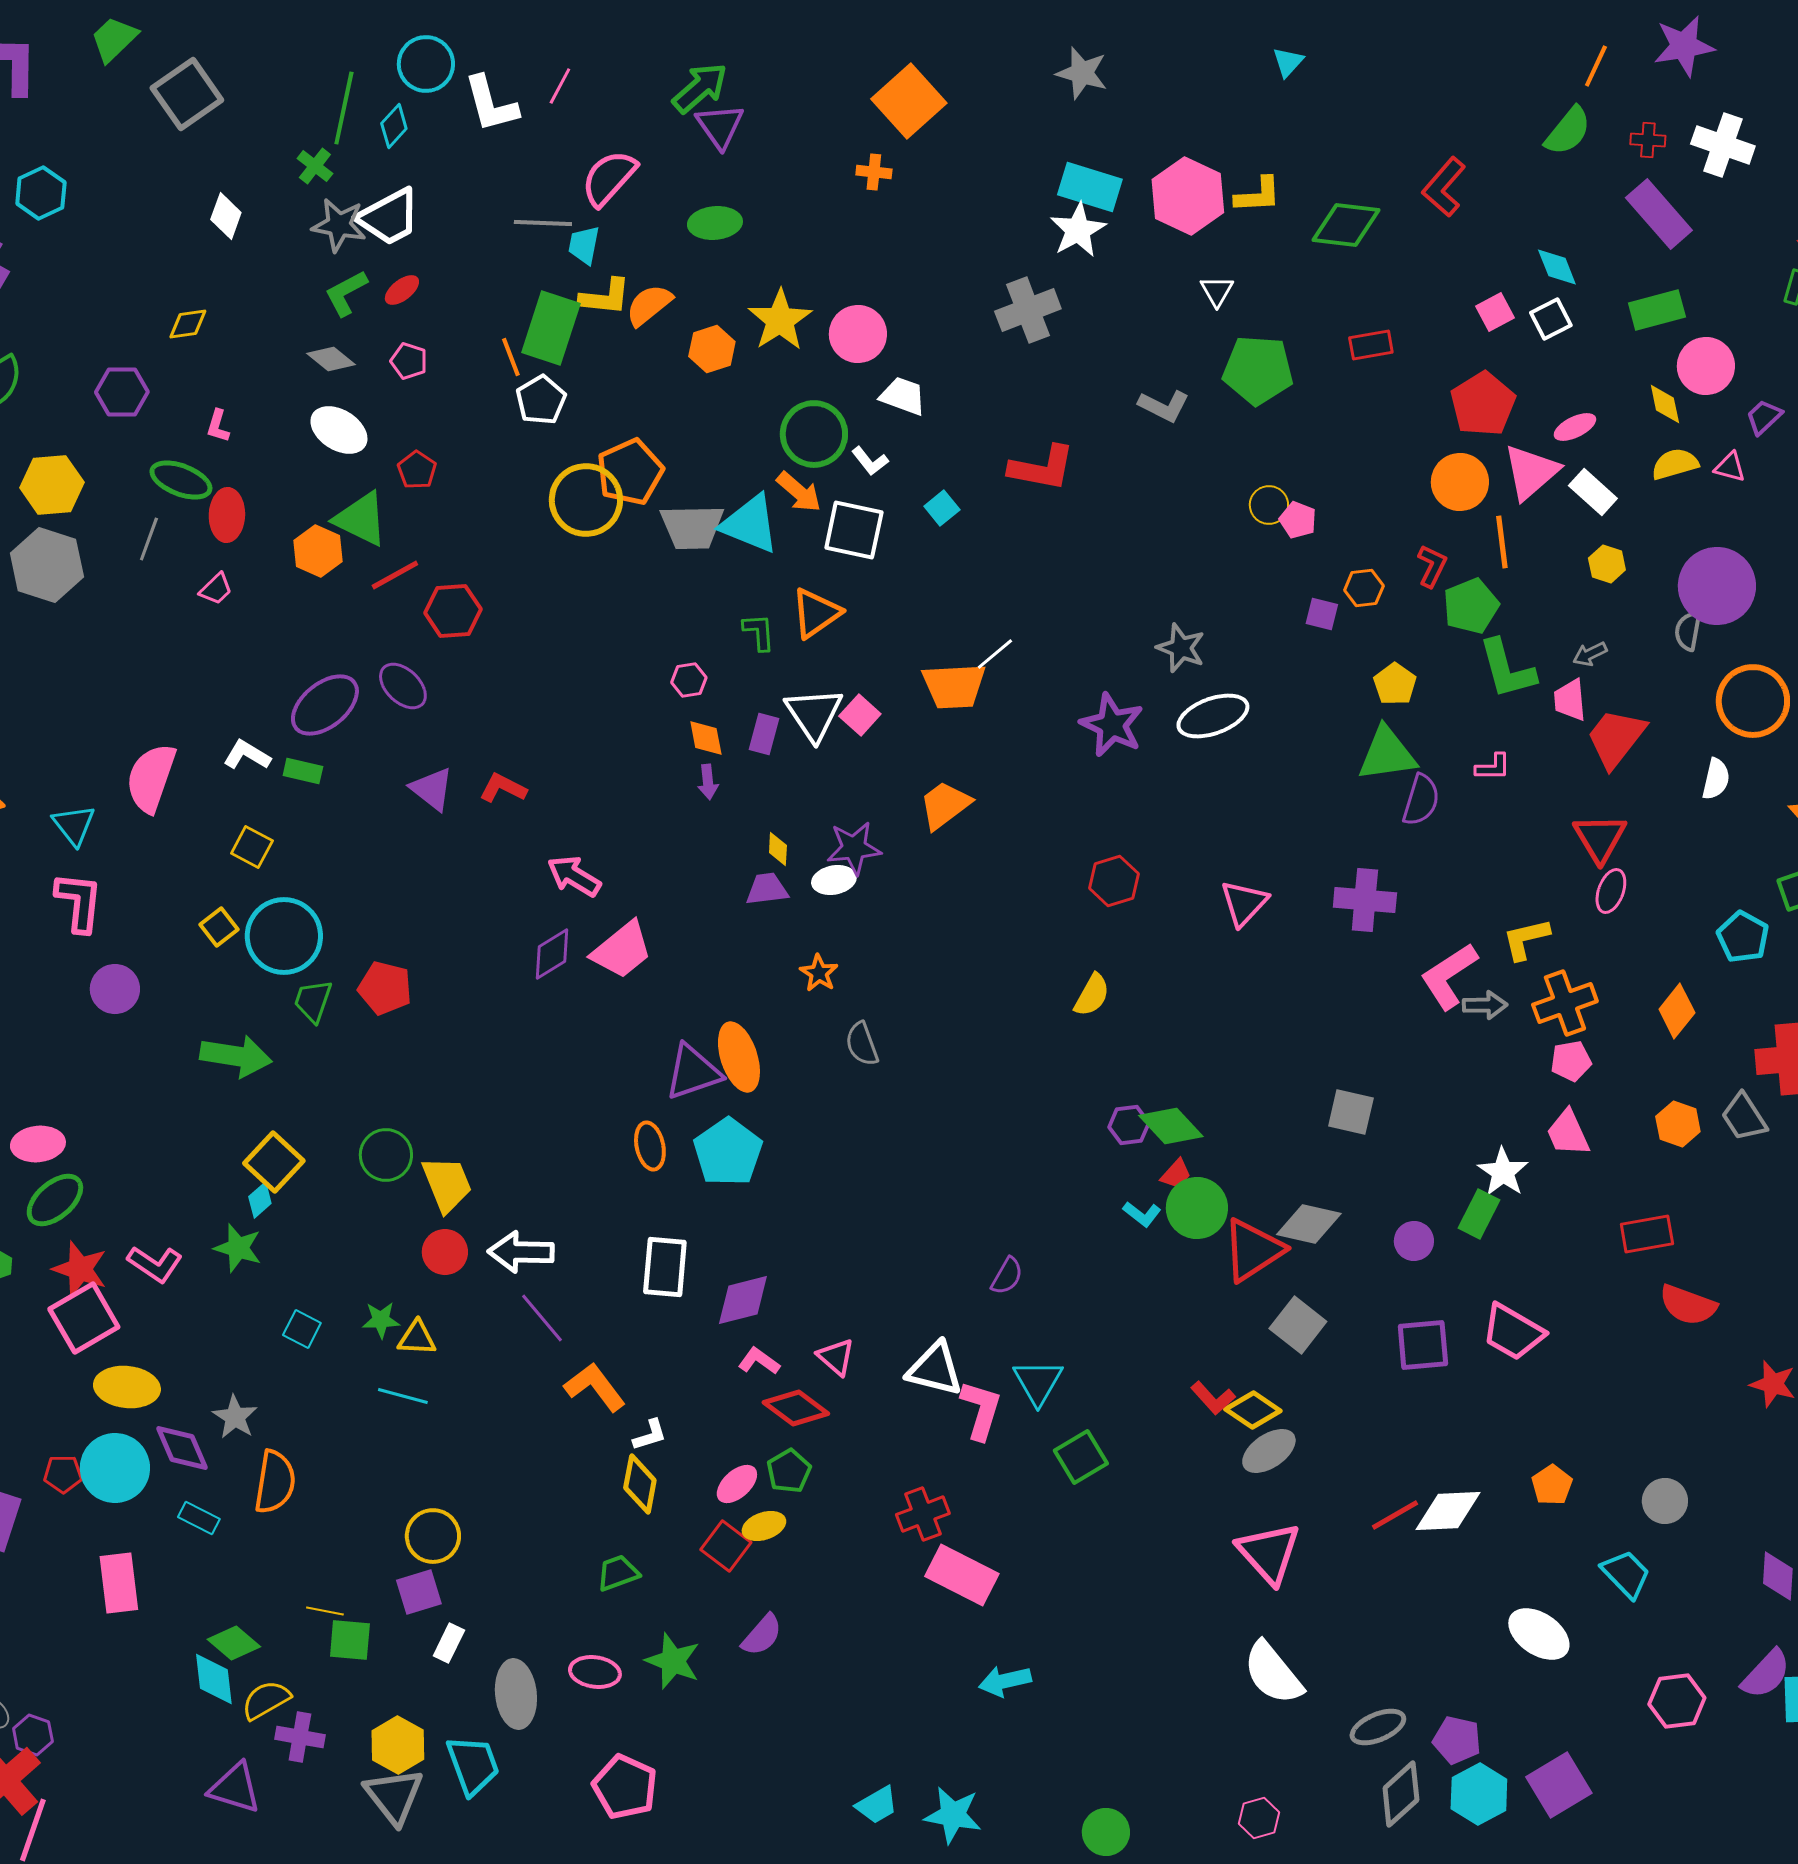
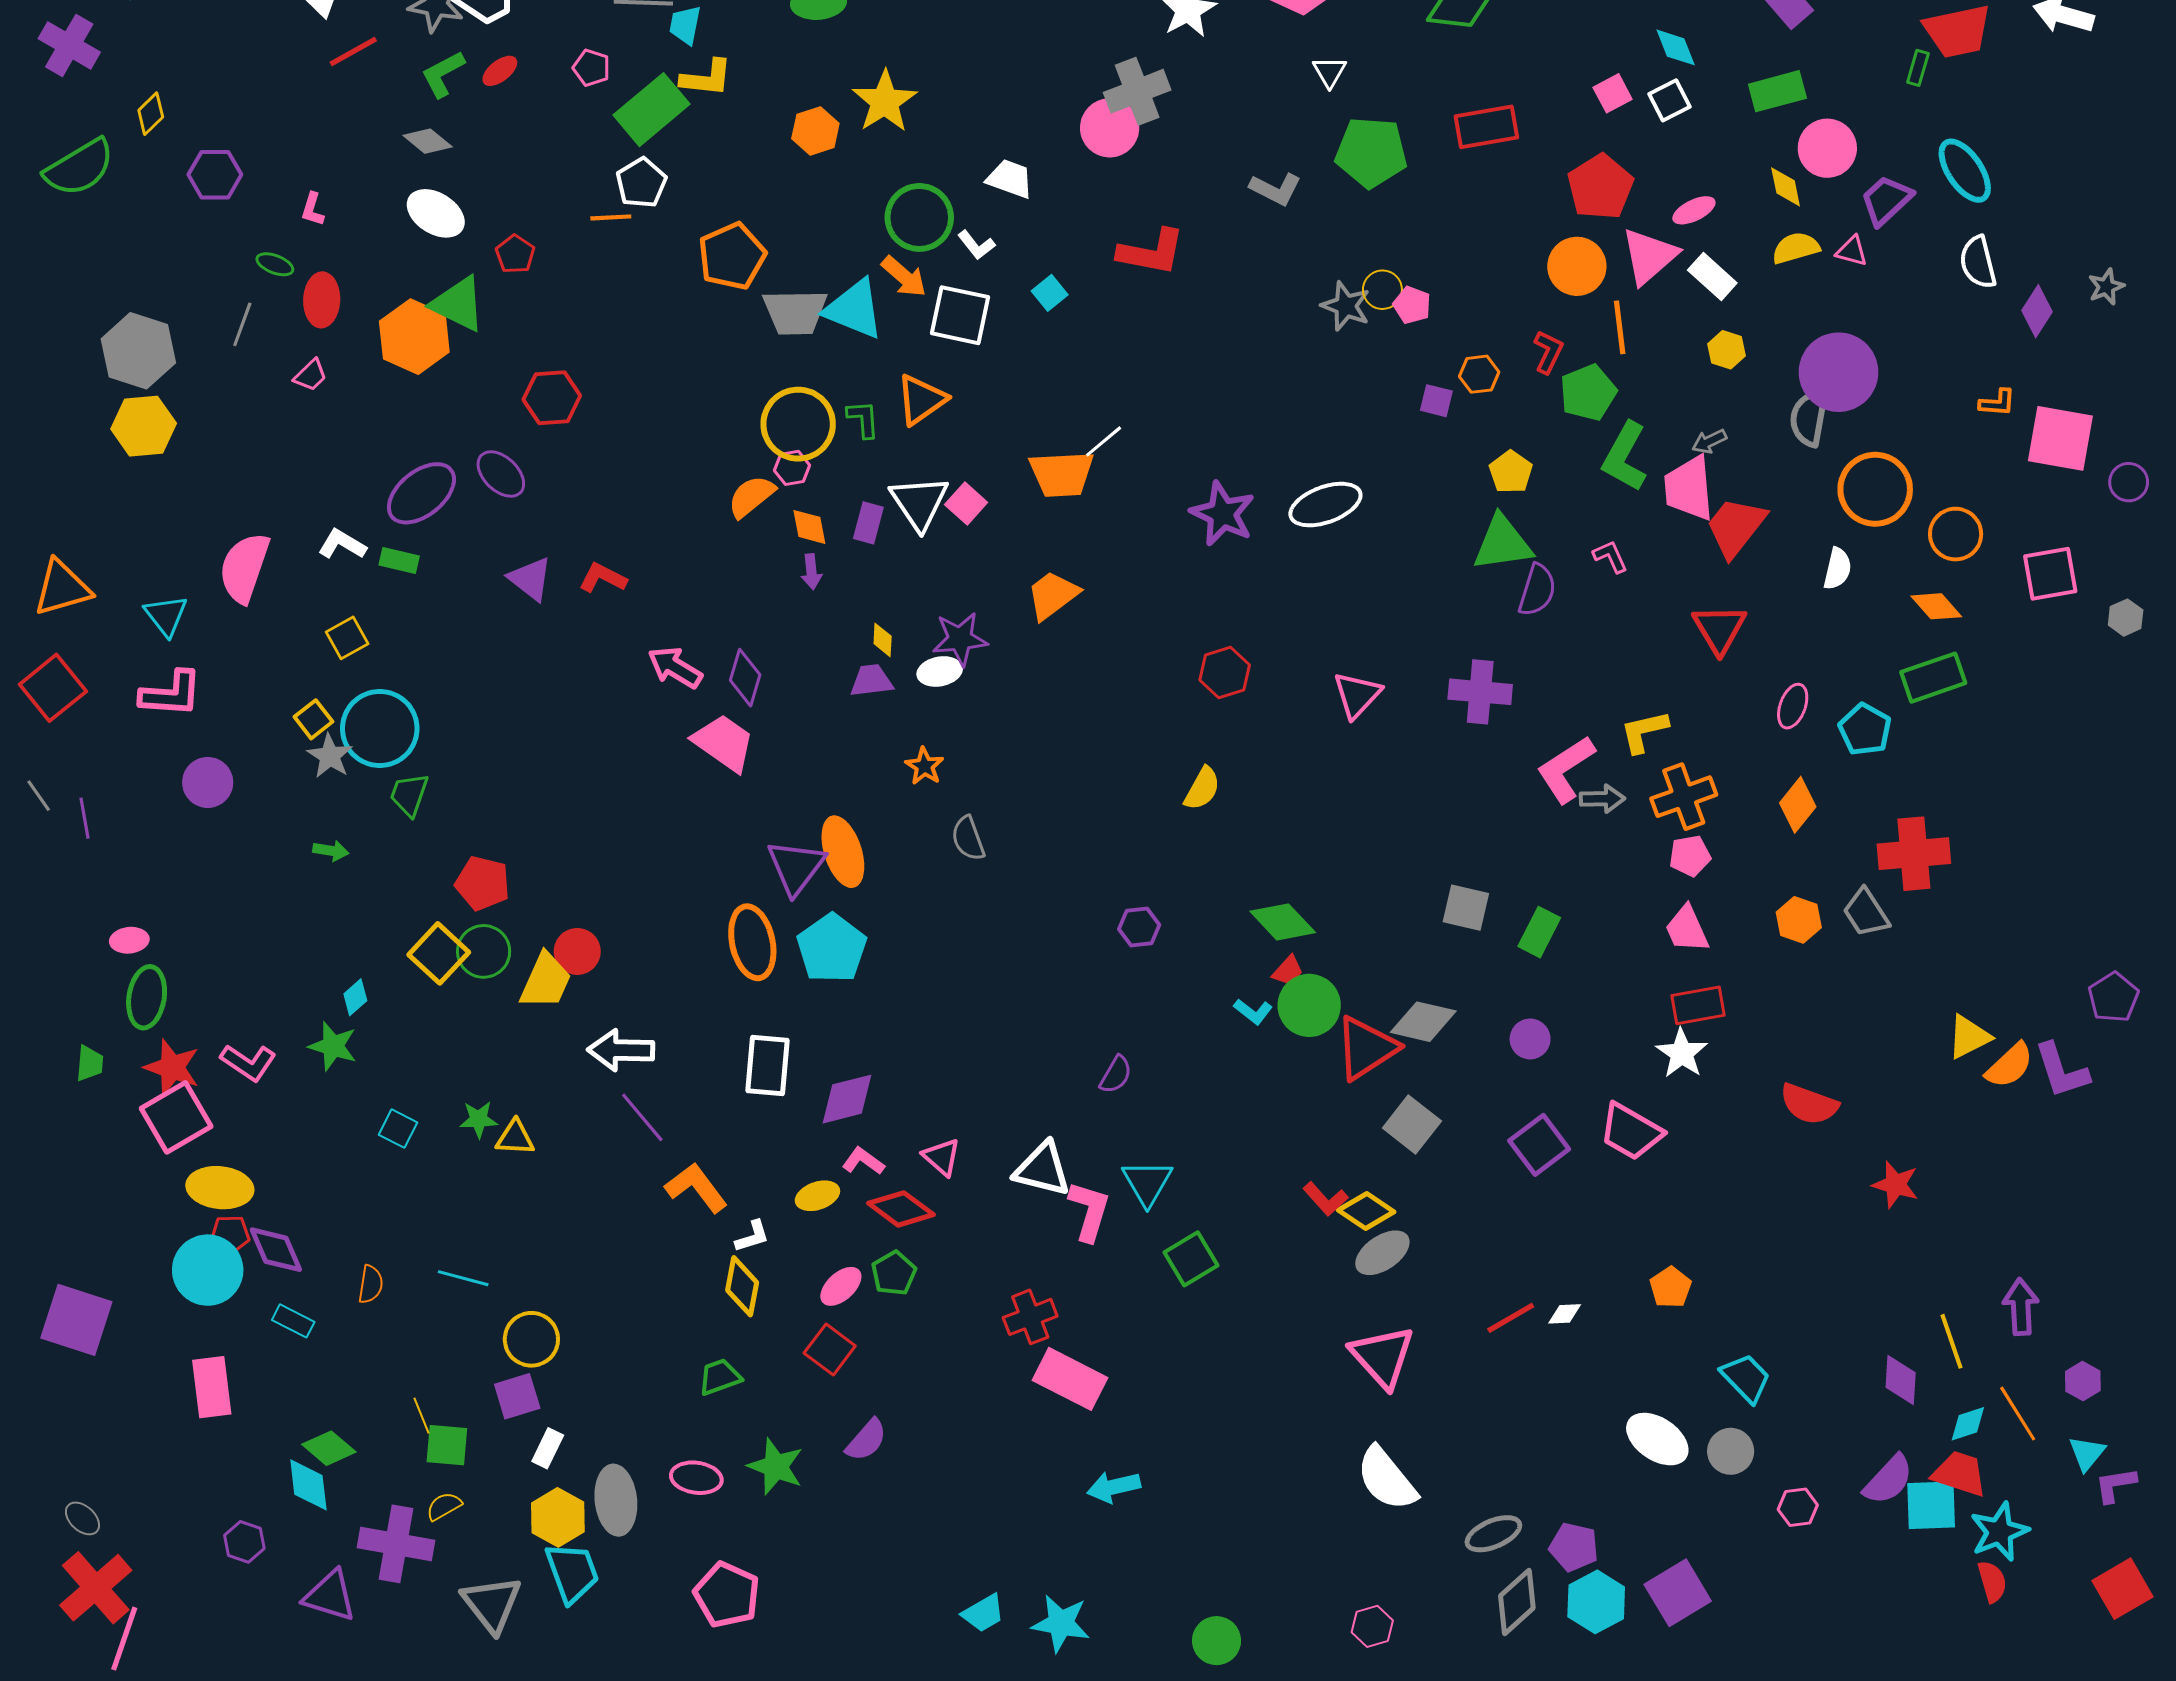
orange semicircle: (649, 305) -> (751, 496), moved
yellow diamond: (188, 324) -> (151, 114), moved, turned -36
green rectangle: (551, 328) -> (652, 110), turned 32
pink circle: (858, 334) -> (1110, 128), moved
red rectangle: (1371, 345) -> (1486, 127), size x1.4
orange line: (511, 357) -> (611, 217), moved, turned -72
pink pentagon: (409, 361) -> (591, 68), moved
purple trapezoid: (1764, 417) -> (1886, 200), size x1.4
green ellipse: (181, 480) -> (275, 264), size x0.6
yellow hexagon: (52, 485) -> (144, 426), moved
yellow circle: (586, 500) -> (798, 424), moved
orange hexagon: (318, 551) -> (414, 337), size x1.4
red line: (395, 575) -> (353, 52), moved
gray semicircle: (1688, 631) -> (1809, 418), size x1.4
gray star: (1181, 648) -> (1346, 306), moved
green L-shape: (1507, 669) -> (1625, 457), turned 44
pink trapezoid: (1570, 700) -> (1689, 488), size x1.5
pink L-shape: (1493, 767) -> (1610, 556), turned -114
yellow square: (252, 847) -> (347, 638), turned 33
pink ellipse: (1611, 891) -> (1793, 706), moved
pink L-shape: (79, 902) -> (171, 694), turned 88
pink trapezoid: (622, 950) -> (724, 743), turned -106
purple diamond: (552, 954) -> (745, 678), moved, turned -42
red pentagon: (385, 988) -> (483, 883), moved
green arrow: (236, 1056) -> (331, 851), size x0.5
purple triangle: (693, 1072) -> (796, 867), turned -34
purple hexagon: (1129, 1125) -> (1139, 927), moved
pink ellipse: (38, 1144) -> (129, 940), size x0.7
orange ellipse: (650, 1146) -> (752, 942), size x1.5
yellow square: (274, 1162) -> (439, 953), moved
white star: (1503, 1172) -> (1682, 1053), moved
yellow trapezoid: (447, 1184) -> (546, 981), turned 46
green ellipse: (55, 1200) -> (147, 997), turned -40
green rectangle: (1479, 1214) -> (1539, 932), moved
red rectangle: (1647, 1234) -> (1698, 1005), moved
red circle: (445, 1252) -> (577, 951), moved
purple square: (1423, 1345) -> (1539, 1145), turned -32
cyan line: (403, 1396) -> (463, 1278), moved
gray star: (235, 1417) -> (330, 756), moved
red pentagon: (63, 1474) -> (230, 1234), moved
orange semicircle: (275, 1482) -> (371, 1284), size x0.6
gray circle: (1665, 1501) -> (1731, 1451), moved
white diamond: (1448, 1511) -> (1565, 1314), size x0.5
yellow ellipse: (764, 1526) -> (817, 1196), moved
yellow line: (325, 1611) -> (421, 1416), turned 57
yellow semicircle: (266, 1700) -> (444, 1506), moved, size x0.7
pink hexagon: (1677, 1701) -> (1798, 1507), size x0.7
purple hexagon: (33, 1735) -> (244, 1542), moved
purple cross: (300, 1737) -> (396, 1544), size x1.5
yellow hexagon: (398, 1745) -> (558, 1517), moved

